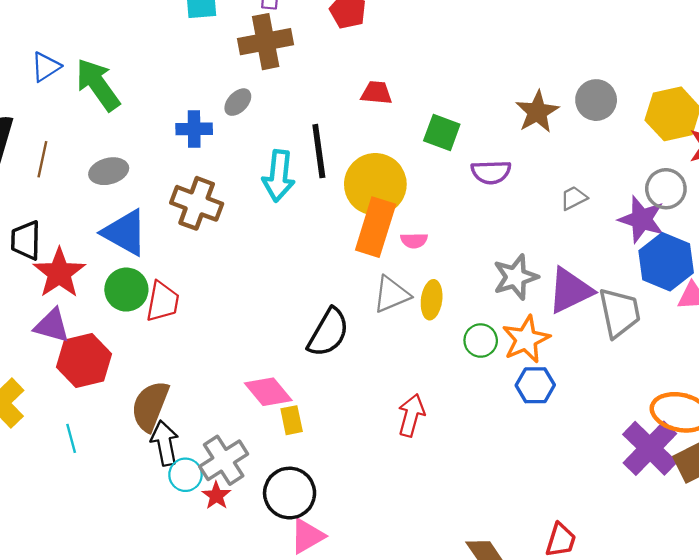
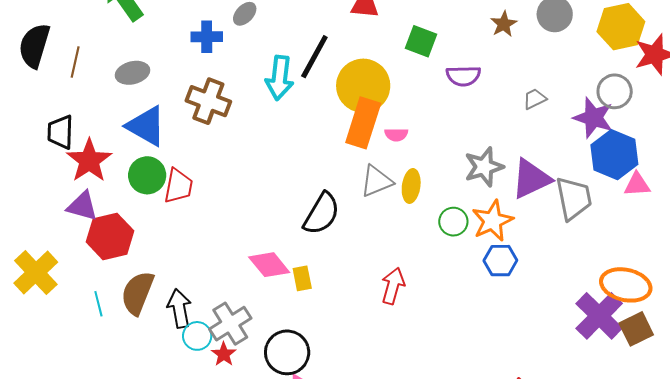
brown star: (537, 112) -> (504, 24), size x0.7
black line: (319, 151) -> (314, 57), turned 36
brown semicircle: (150, 406) -> (137, 293), moved
yellow rectangle: (292, 420) -> (302, 278), moved

